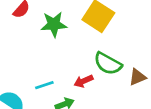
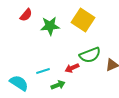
green semicircle: (108, 64) -> (90, 55), turned -50

